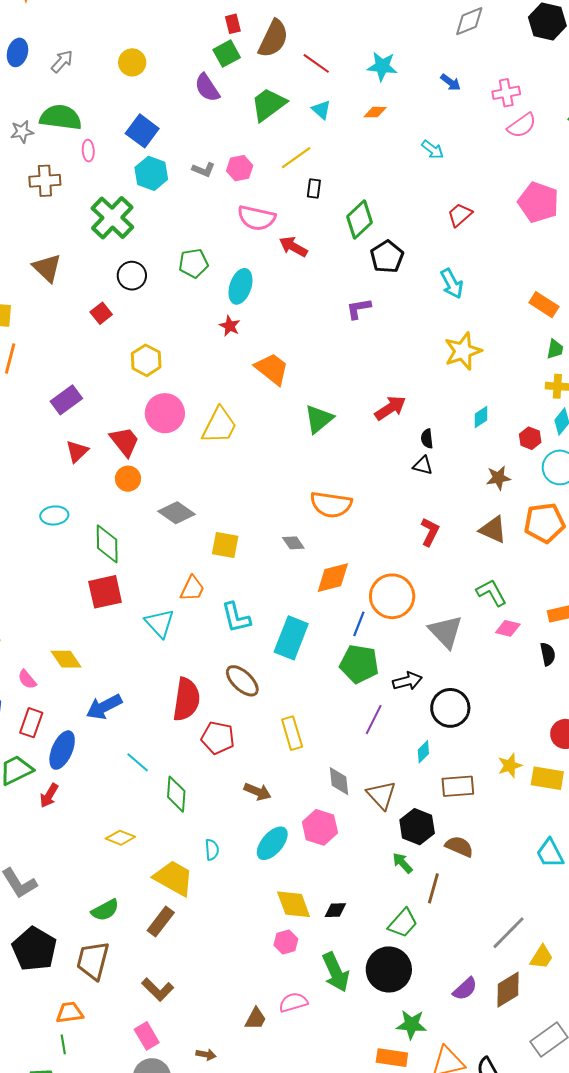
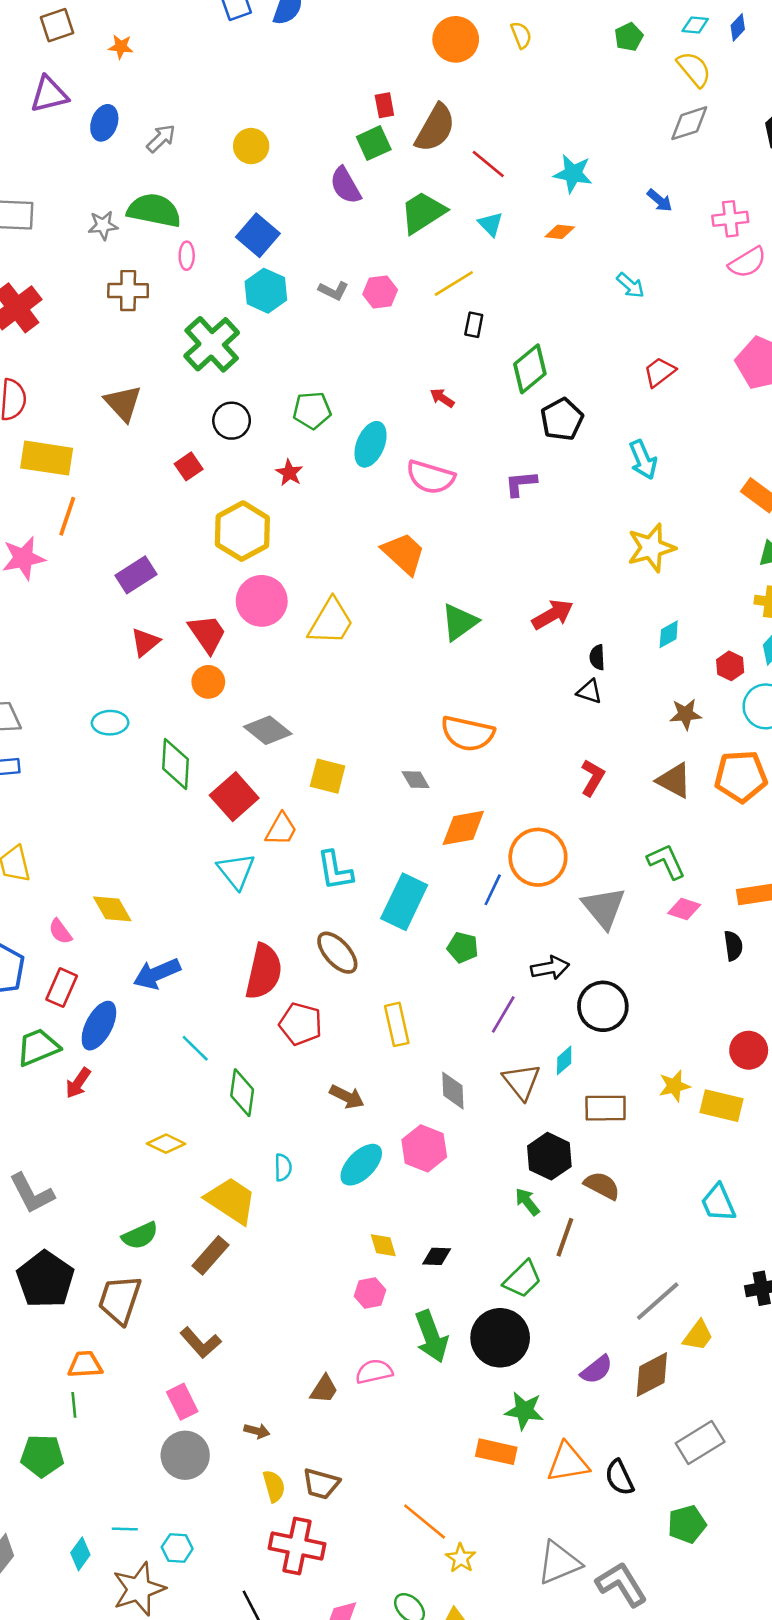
pink semicircle: (256, 218) -> (430, 477), moved
red arrow: (293, 247) -> (442, 398), size x0.7
red star: (230, 326) -> (289, 473), moved
yellow hexagon: (146, 360) -> (242, 531), size x1.4
red square: (105, 592) -> (234, 797), moved, turned -33
green pentagon: (359, 664) -> (463, 947), moved, size x0.6
brown triangle: (381, 795) -> (522, 1082), moved
yellow diamond: (294, 904) -> (383, 1245), size x0.6

